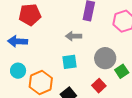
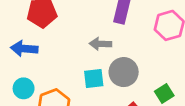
gray circle: (105, 58) -> (124, 72), moved

